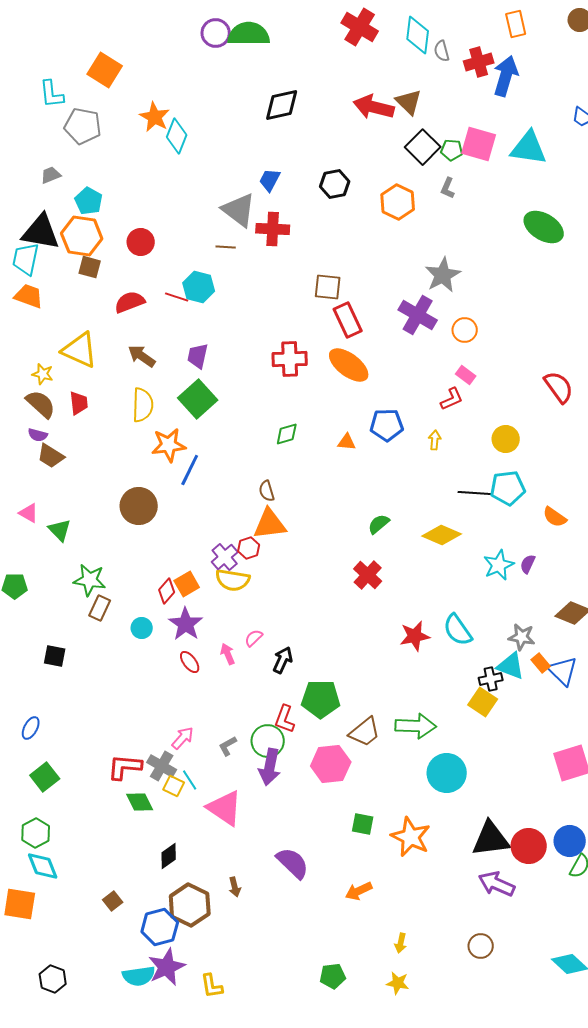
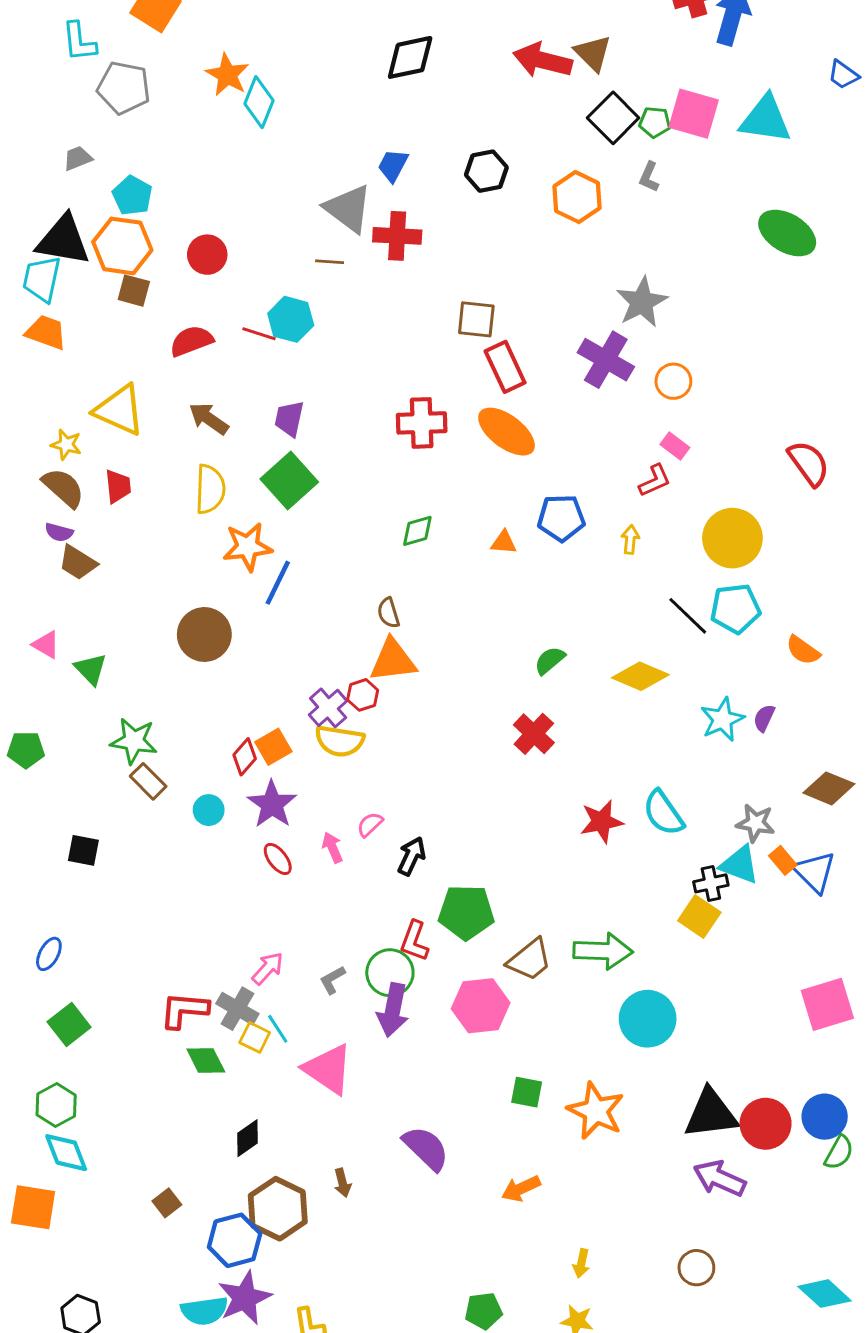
yellow circle: (506, 439) -> (732, 538), size x1.5
black line: (475, 493) -> (688, 616), turned 40
brown rectangle: (100, 608) -> (148, 781), turned -70

